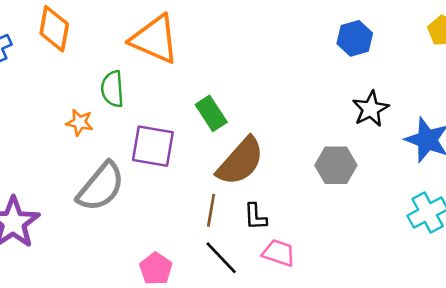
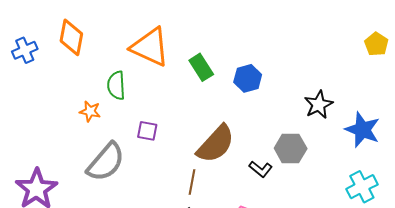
blue hexagon: (355, 38) -> (248, 78), moved
green rectangle: (211, 113) -> (201, 67), moved
purple square: (153, 146) -> (147, 131), size x0.6
black L-shape: (255, 217) -> (261, 169), moved, turned -50

